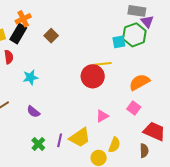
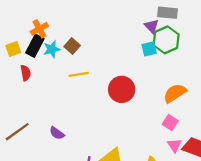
purple triangle: (147, 22) -> (152, 26), moved
yellow line: (102, 64) -> (79, 74), moved
cyan star: (30, 77) -> (52, 49), moved
pink triangle: (102, 116) -> (174, 145), moved, turned -32

